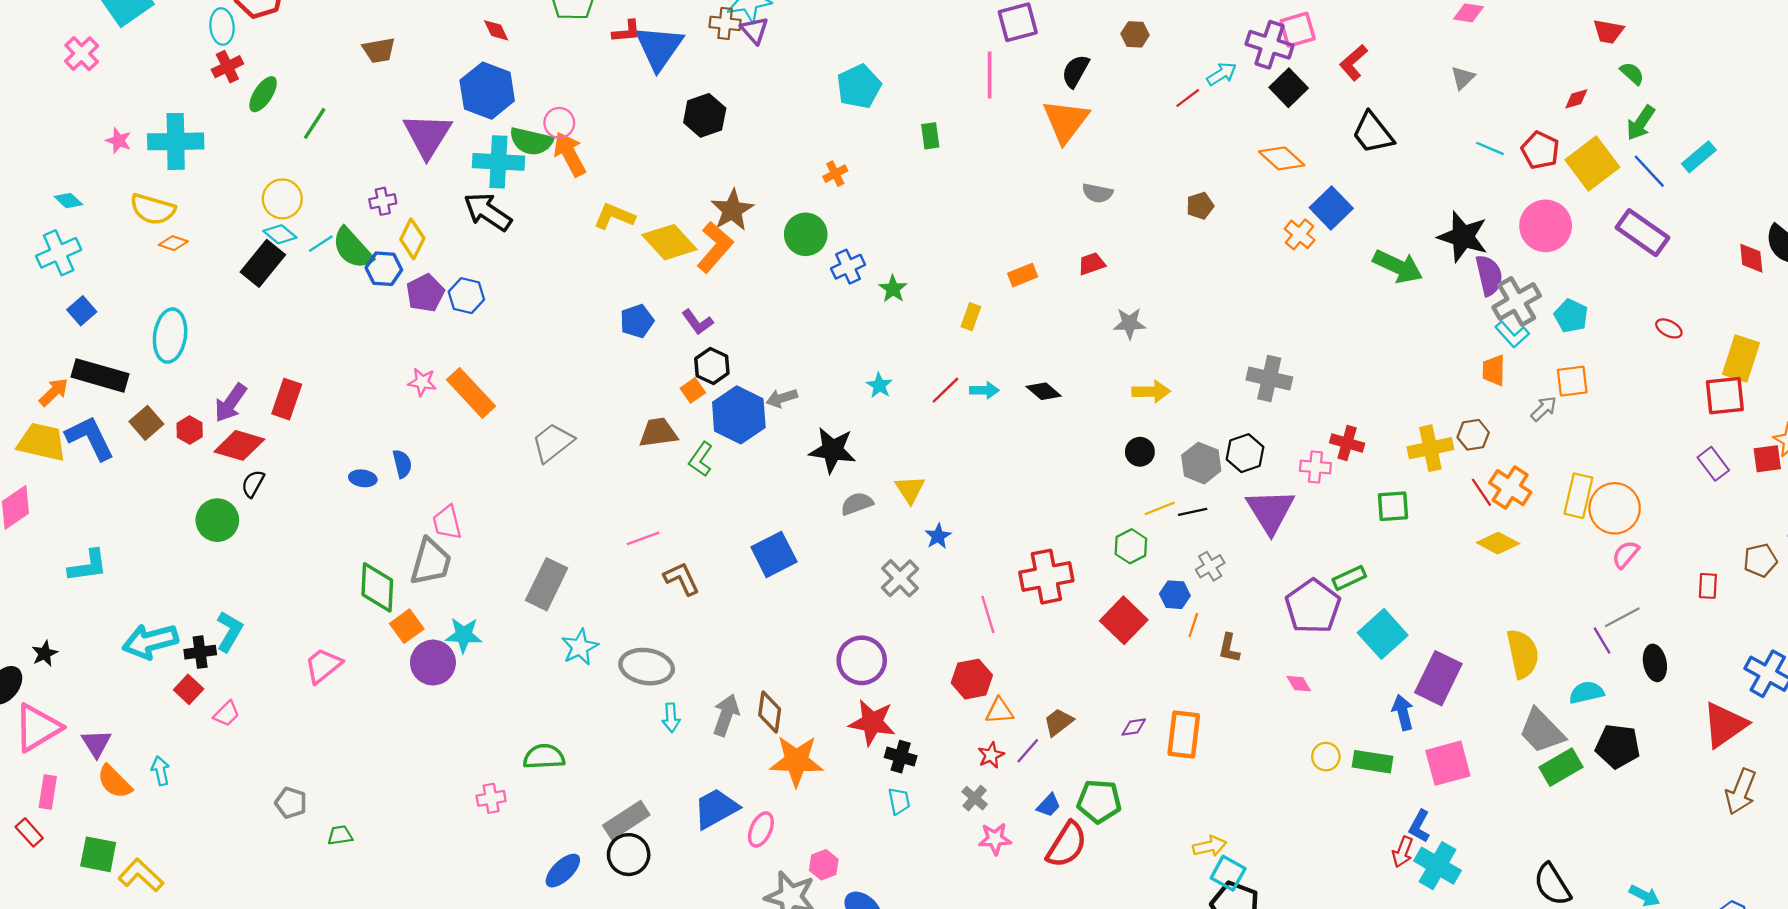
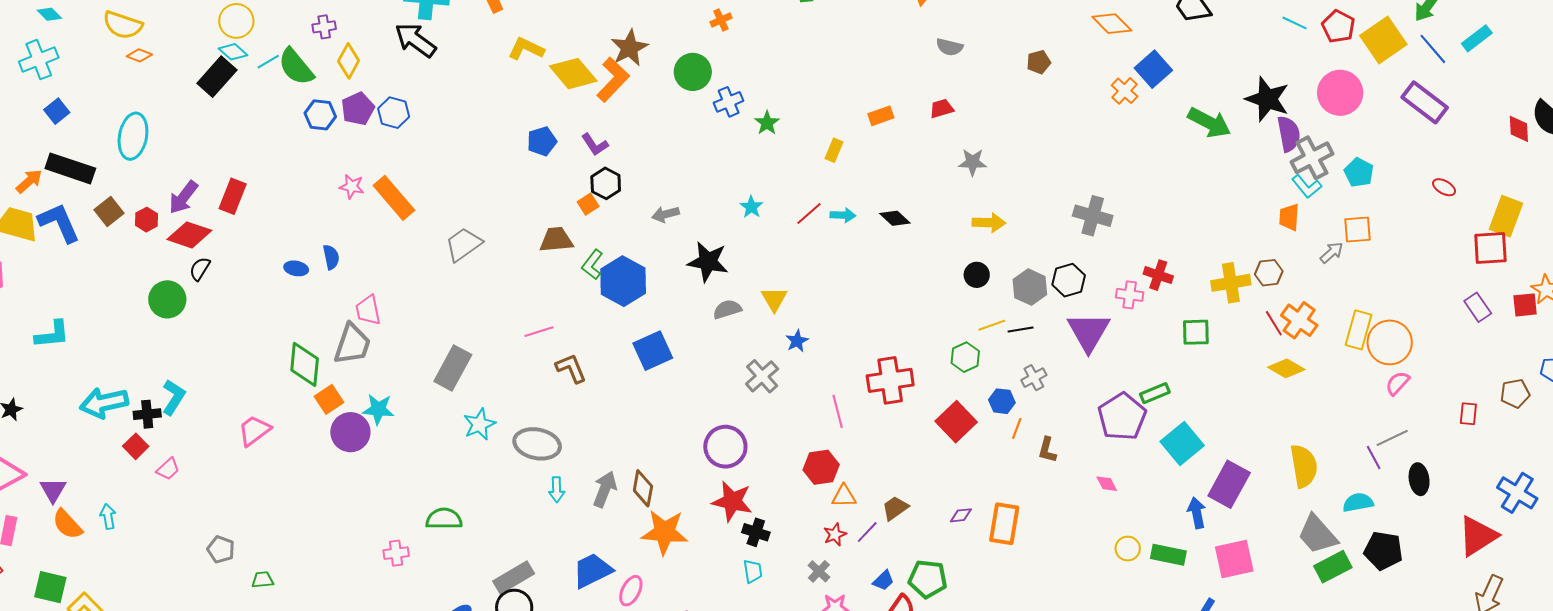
blue hexagon: (384, 269) -> (320, 115), moved
blue hexagon: (739, 415) -> (623, 281), moved

